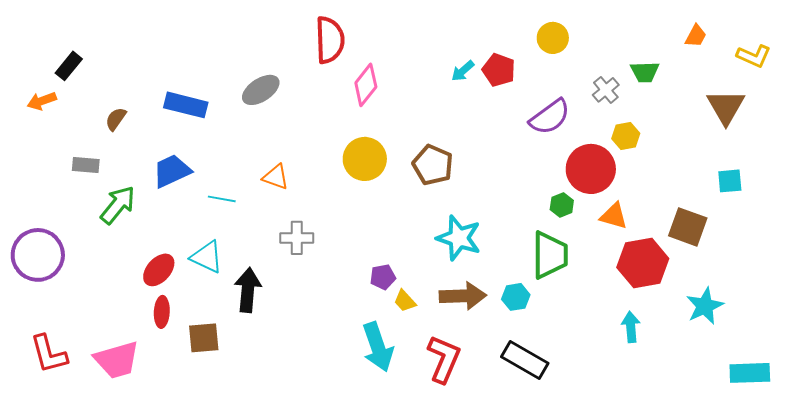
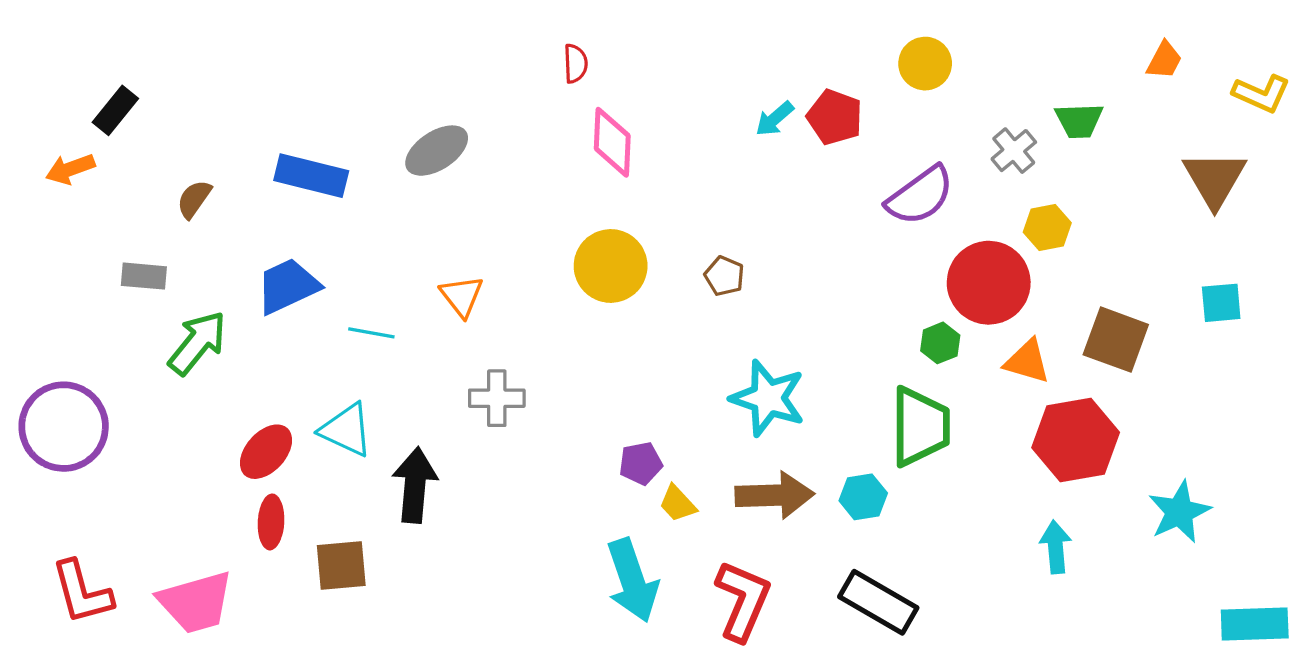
red semicircle: (330, 40) -> (575, 64), moved, size x0.5
pink diamond: (366, 85) -> (612, 142), turned -36
brown pentagon: (433, 165) -> (724, 276), size x0.6
orange triangle: (276, 177) -> (462, 296), turned 32
brown square: (688, 227) -> (1116, 340), moved

